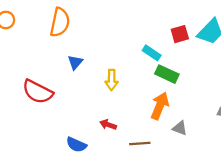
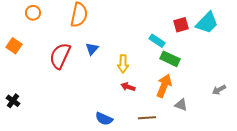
red semicircle: (38, 92) -> (60, 56), moved, turned 88
red arrow: (108, 125) -> (128, 87), moved
blue semicircle: (76, 145) -> (104, 119), moved

